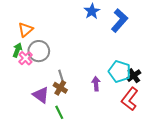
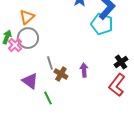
orange triangle: (26, 30) -> (27, 17), moved
cyan pentagon: (119, 71) -> (102, 24), moved
brown cross: (60, 88) -> (61, 74), moved

